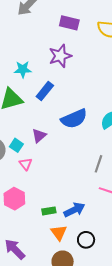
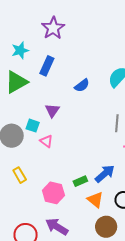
blue semicircle: (74, 119) -> (82, 85), size x0.6
pink hexagon: (14, 199) -> (53, 193), moved

